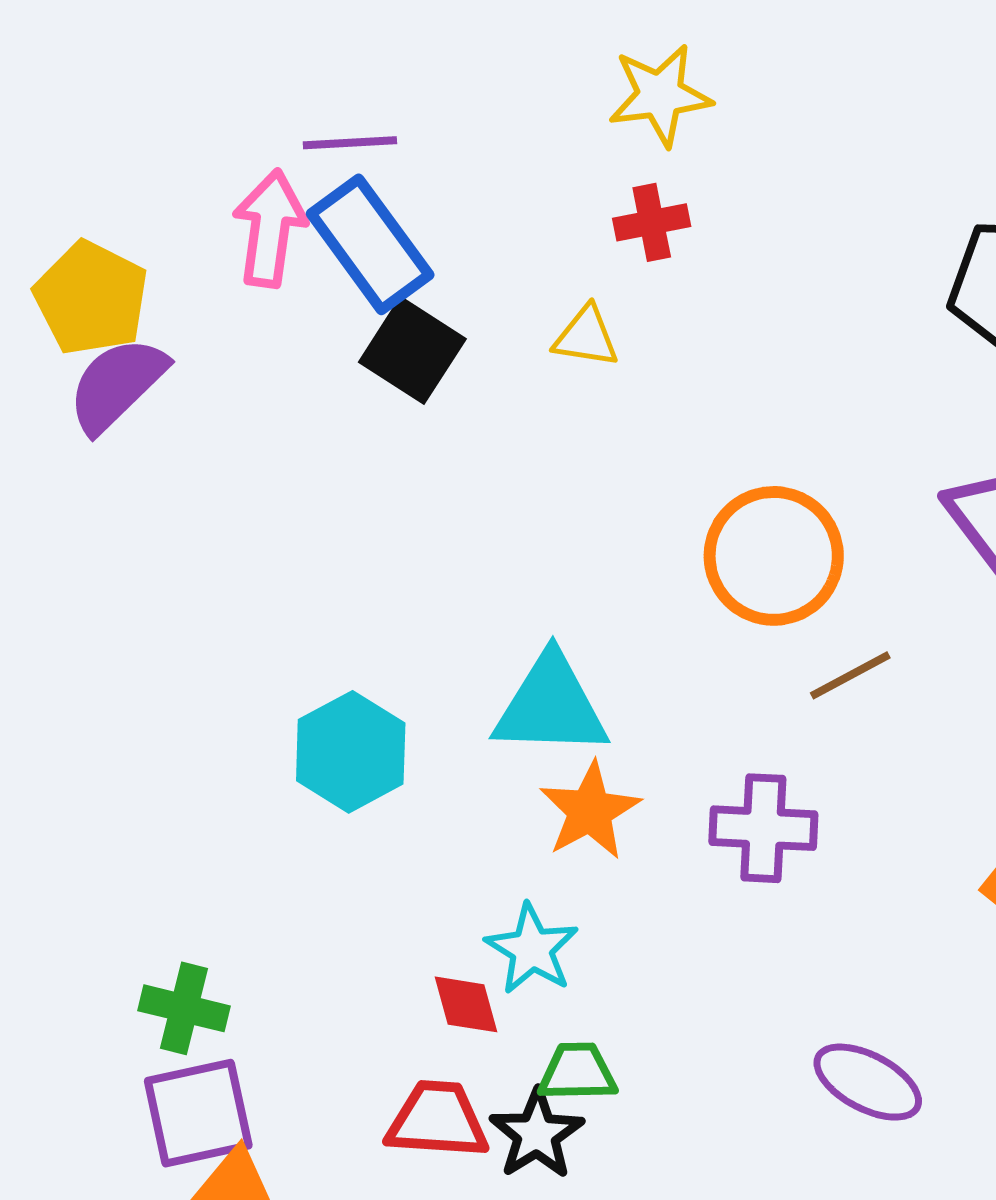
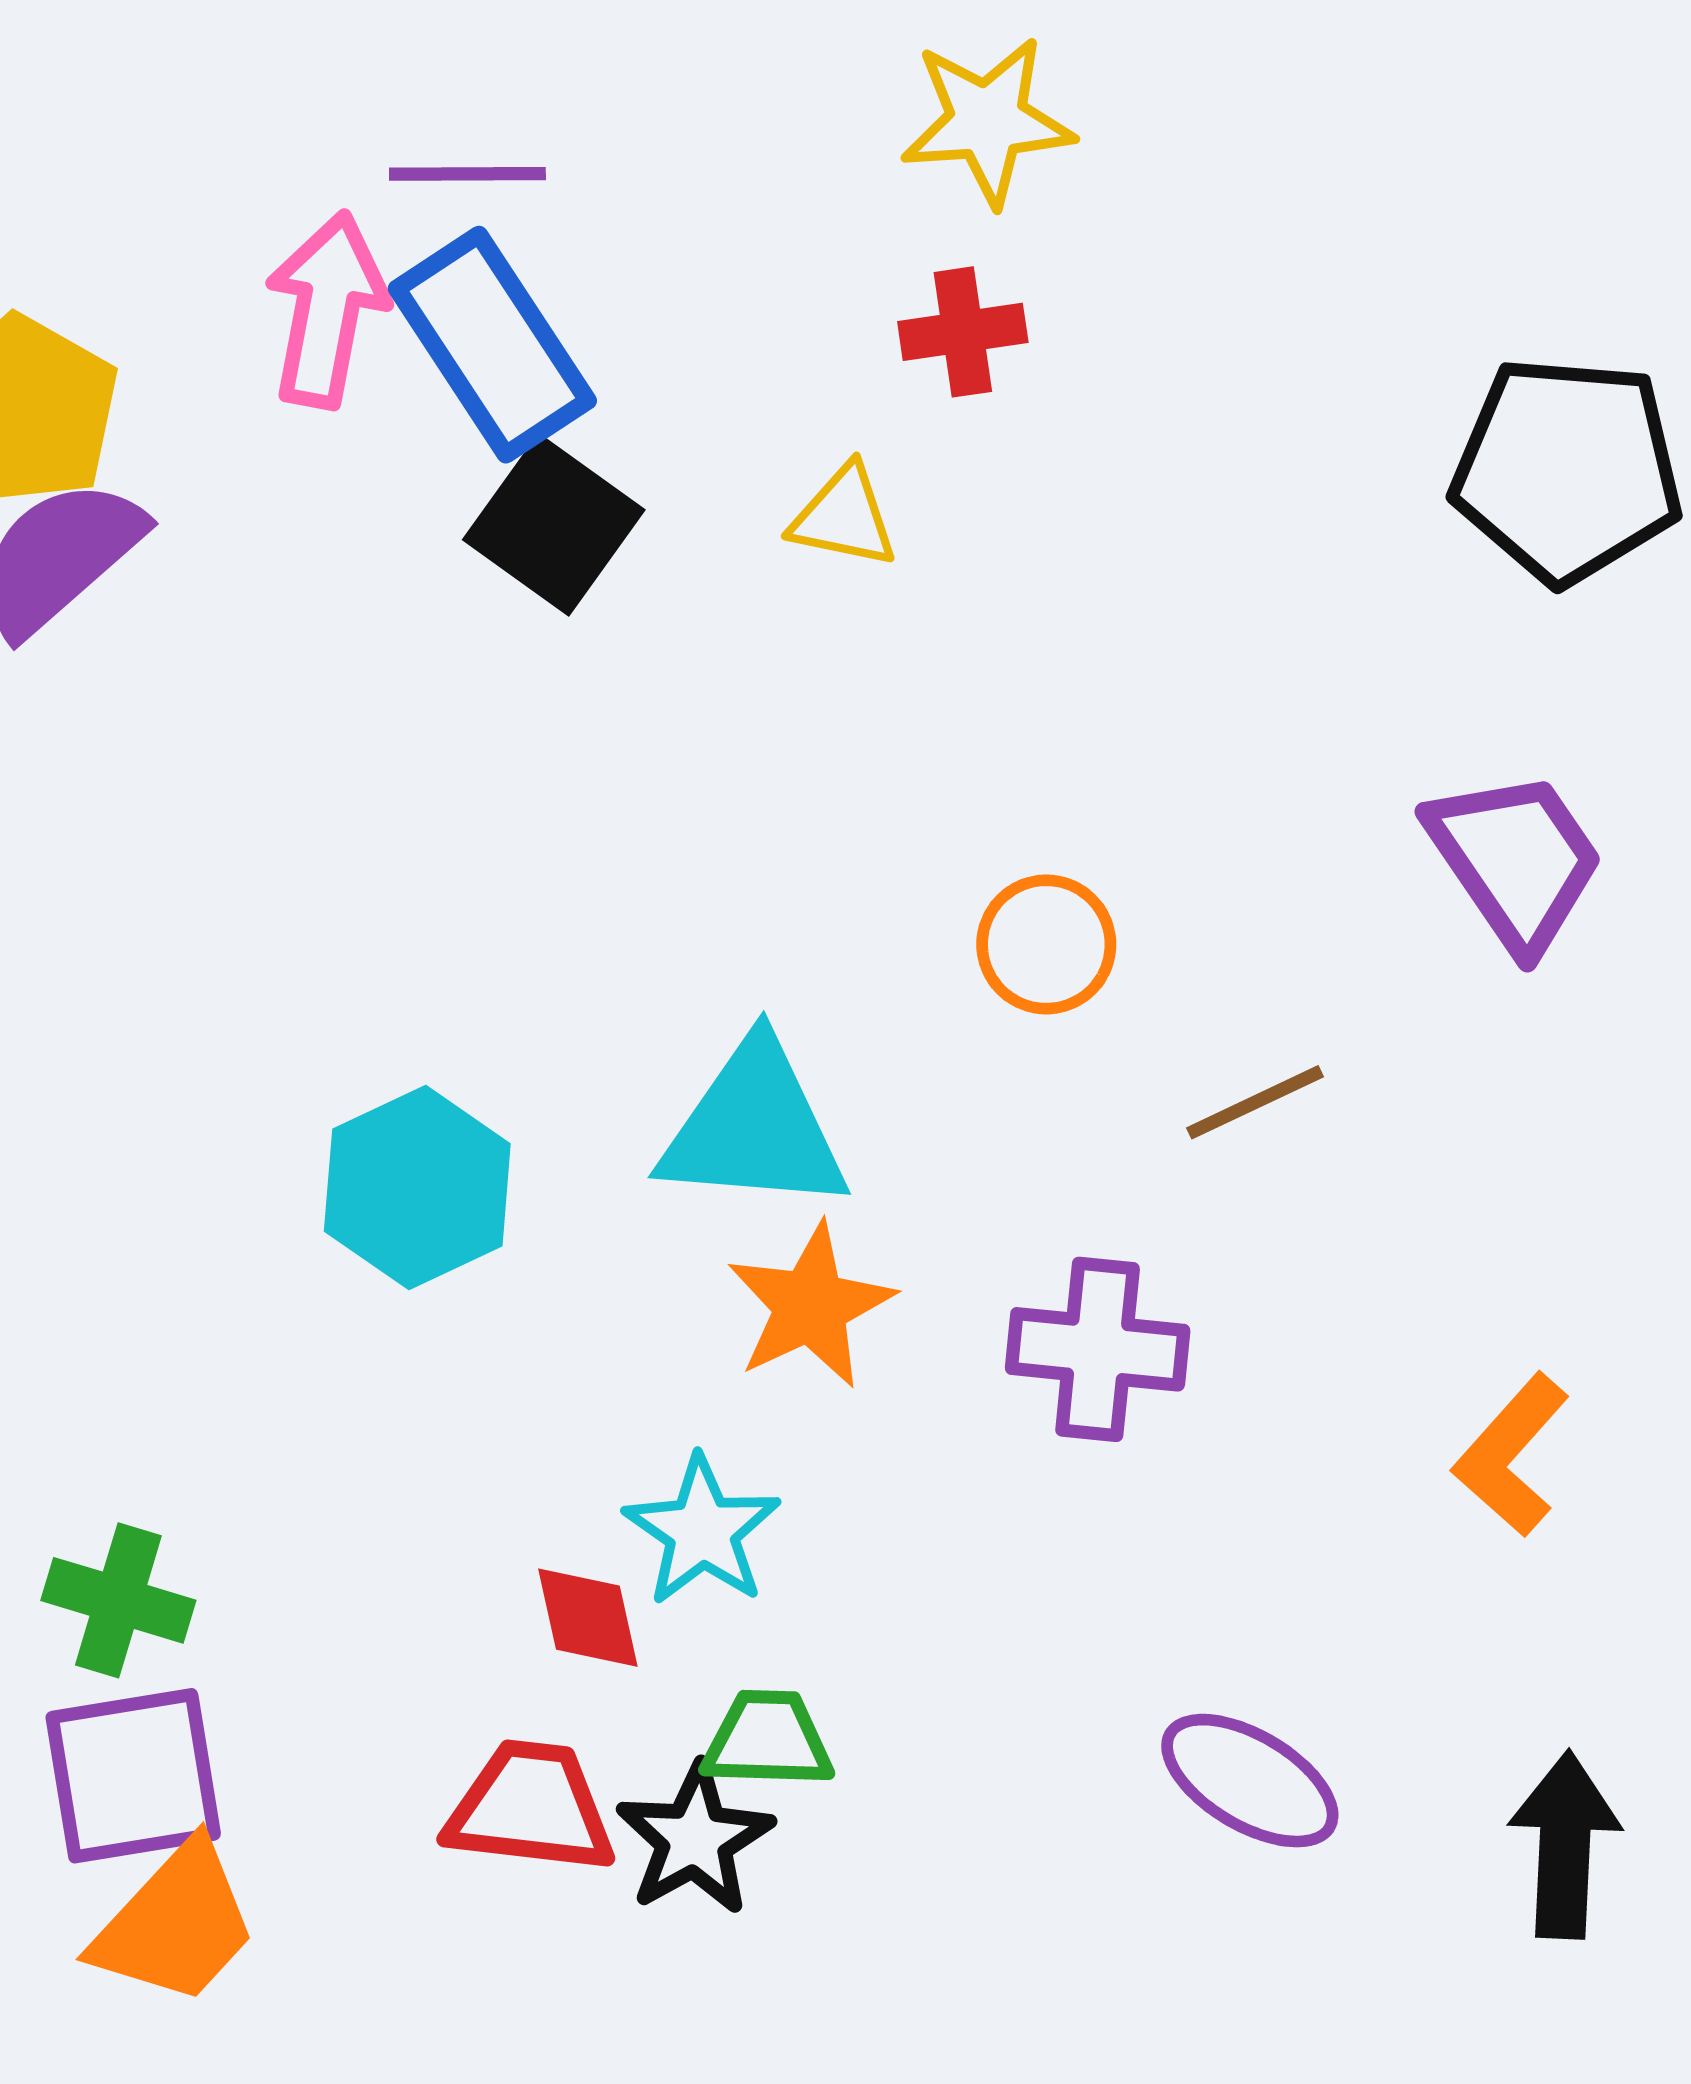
orange circle: (774, 556) -> (1046, 944), moved, size x0.6

